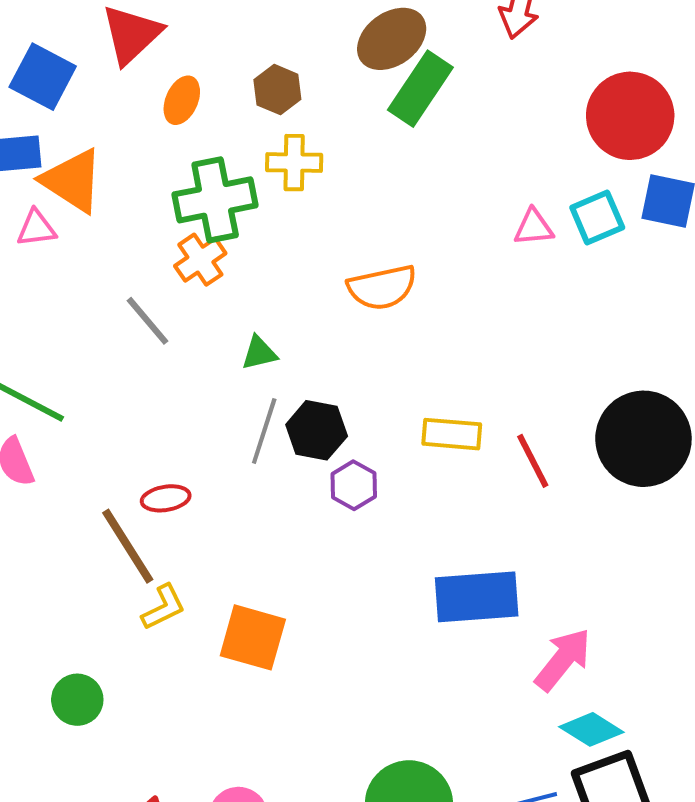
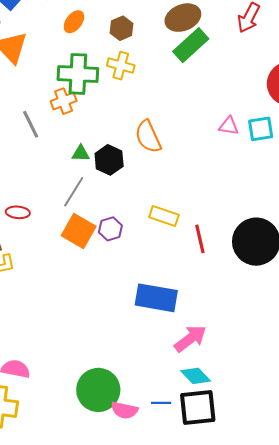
orange semicircle: (382, 287) -> (148, 137), turned 64
black hexagon: (317, 430) -> (109, 160), moved
orange square: (253, 637) -> (79, 231), moved

